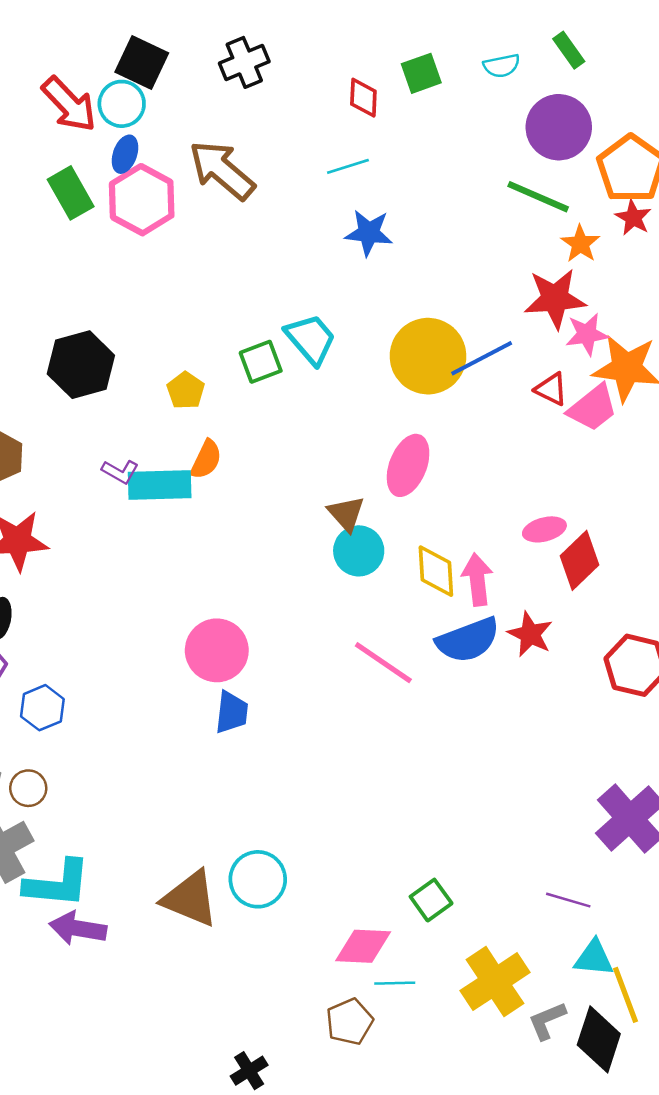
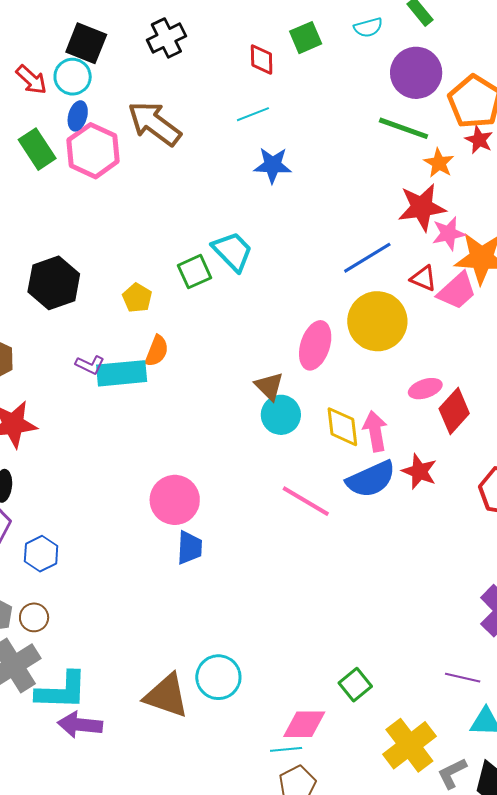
red arrow: (69, 104) -> (31, 80), size x0.7
yellow circle: (428, 356) -> (377, 321), moved
cyan line: (395, 983) -> (286, 749), moved

